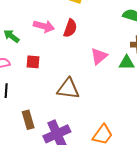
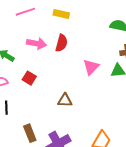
red square: (33, 62) -> (29, 78), turned 32
brown triangle: (68, 89) -> (65, 100), size x0.7

